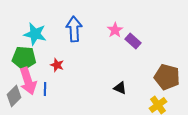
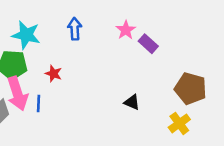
blue arrow: (74, 29) -> (75, 29), size x0.7

